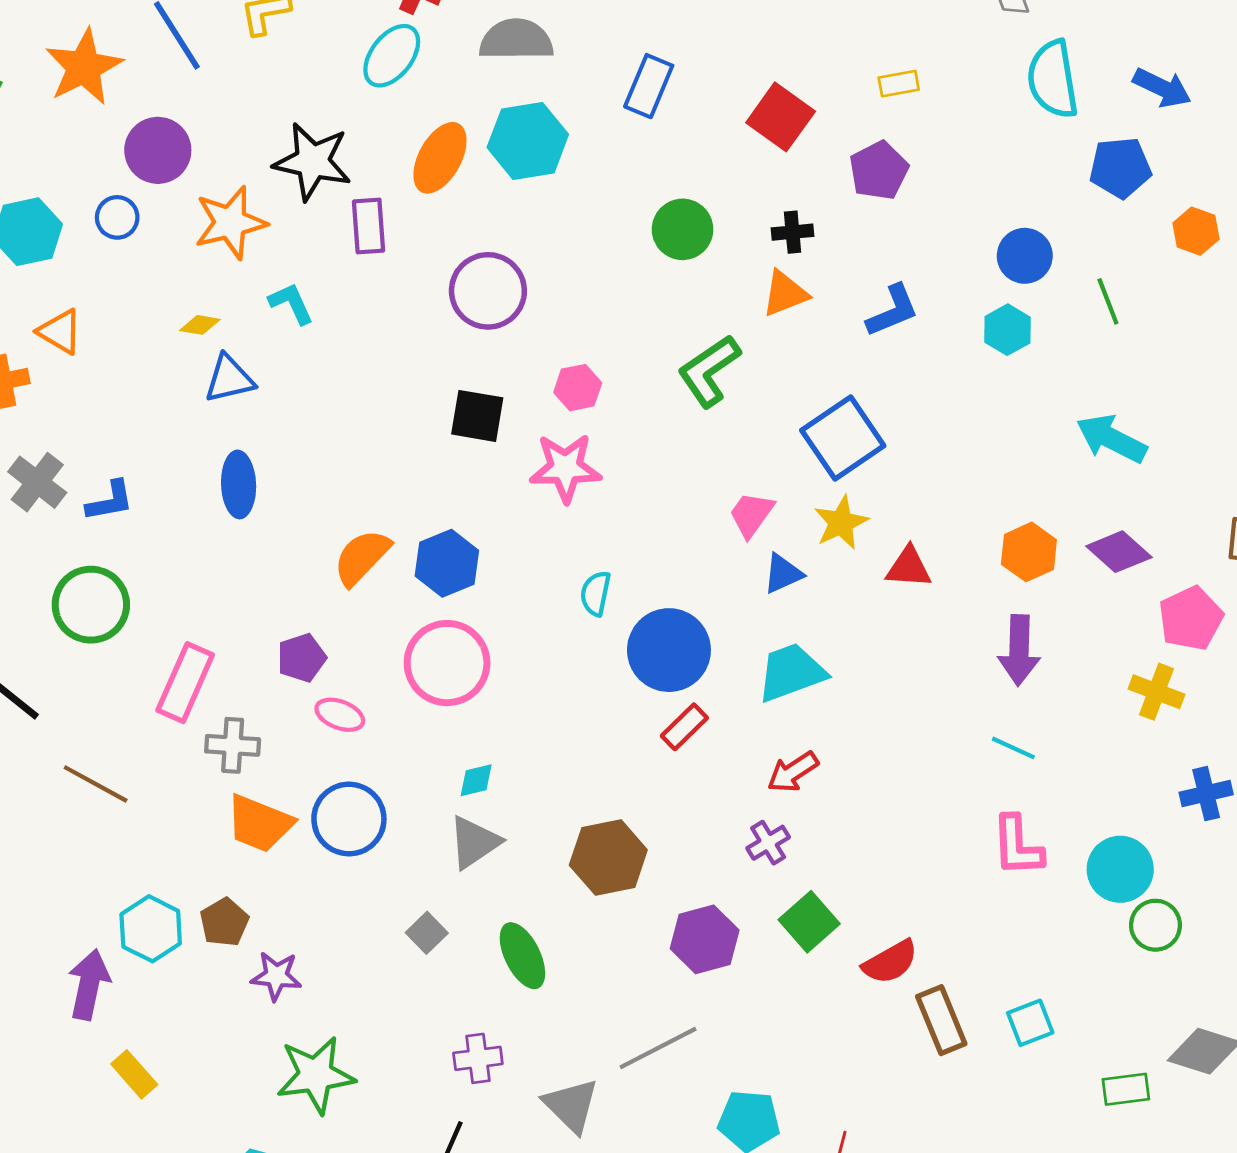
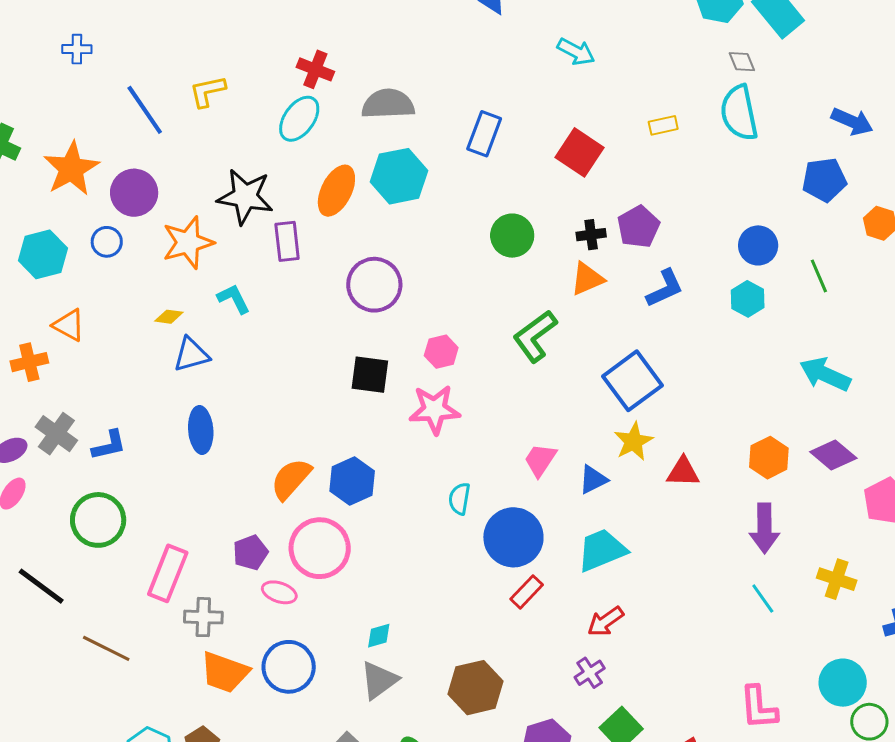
orange star: (84, 67) -> (71, 169), moved
cyan semicircle: (1053, 79) -> (739, 113), moved
purple pentagon: (879, 170) -> (638, 227), moved
pink trapezoid: (751, 514) -> (540, 460), moved
pink circle: (447, 663) -> (320, 548), moved
yellow cross: (1157, 692) -> (837, 579), moved
cyan line: (1013, 748) -> (763, 598), turned 32
pink L-shape: (1017, 846) -> (759, 708), moved

